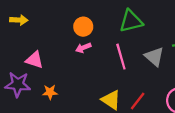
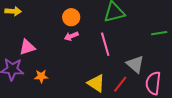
gray triangle: (154, 57) -> (135, 64), moved
pink triangle: (34, 60) -> (27, 47), turned -36

